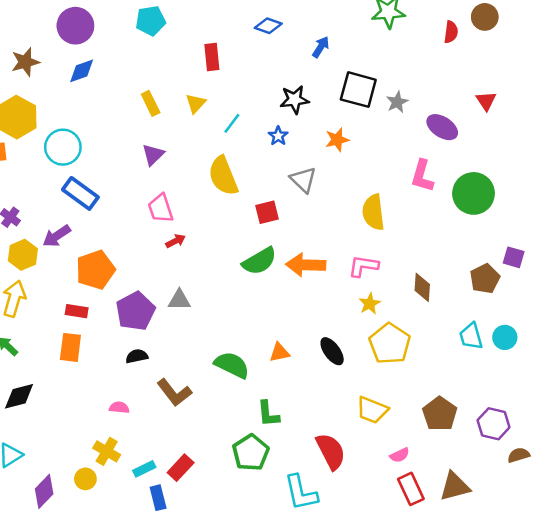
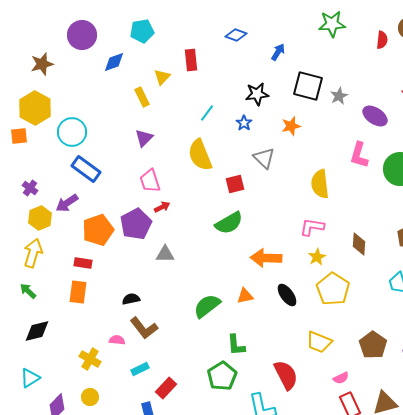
blue diamond: (82, 71) -> (114, 62), moved
yellow triangle: (196, 103) -> (162, 77), moved
orange arrow: (306, 265) -> (266, 258), moved
purple pentagon: (135, 311) -> (136, 224), moved
green semicircle: (232, 365) -> (207, 306), turned -64
brown L-shape: (174, 393) -> (144, 328), moved
yellow cross: (107, 451) -> (90, 359), moved
cyan rectangle: (144, 469) -> (140, 369), moved

